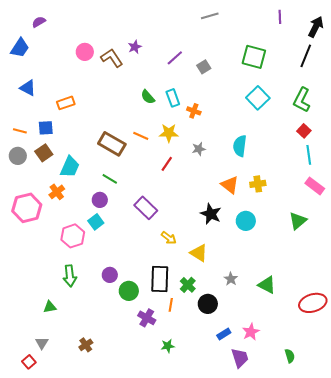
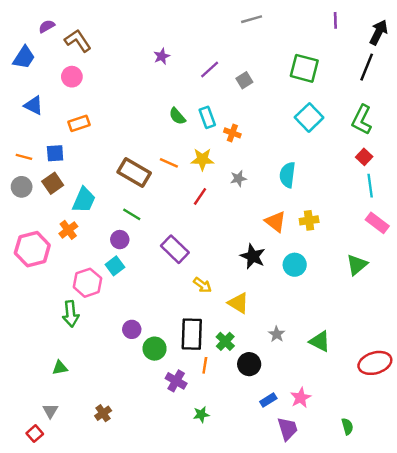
pink circle: (85, 52) -> (72, 77), moved
brown L-shape: (112, 58) -> (78, 41), moved
green arrow: (70, 276) -> (71, 314), moved

